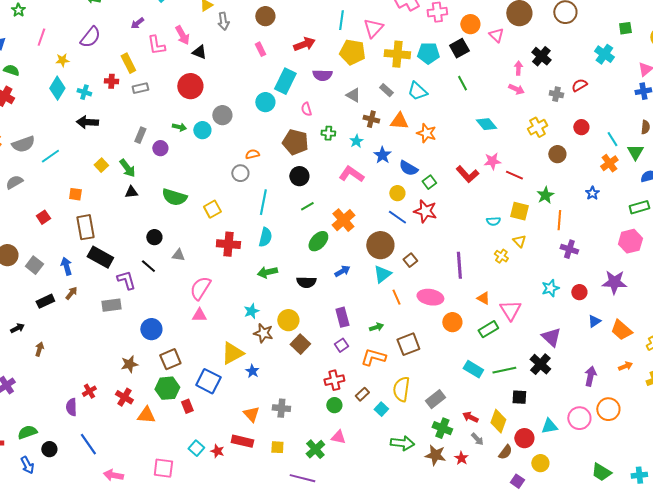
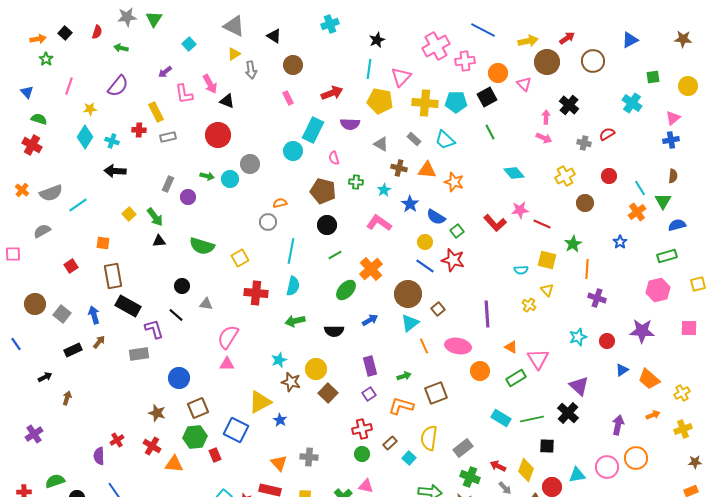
brown star: (129, 364) -> (157, 413), turned 30

